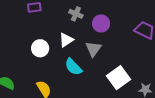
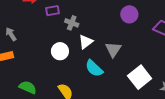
gray cross: (76, 14) -> (72, 23), moved
purple circle: (101, 23) -> (129, 14), moved

